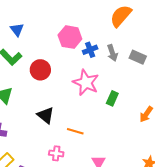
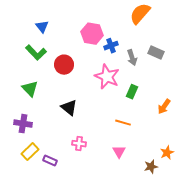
gray arrow: (112, 53) -> (132, 58), moved
orange line: (75, 131) -> (123, 123), moved

